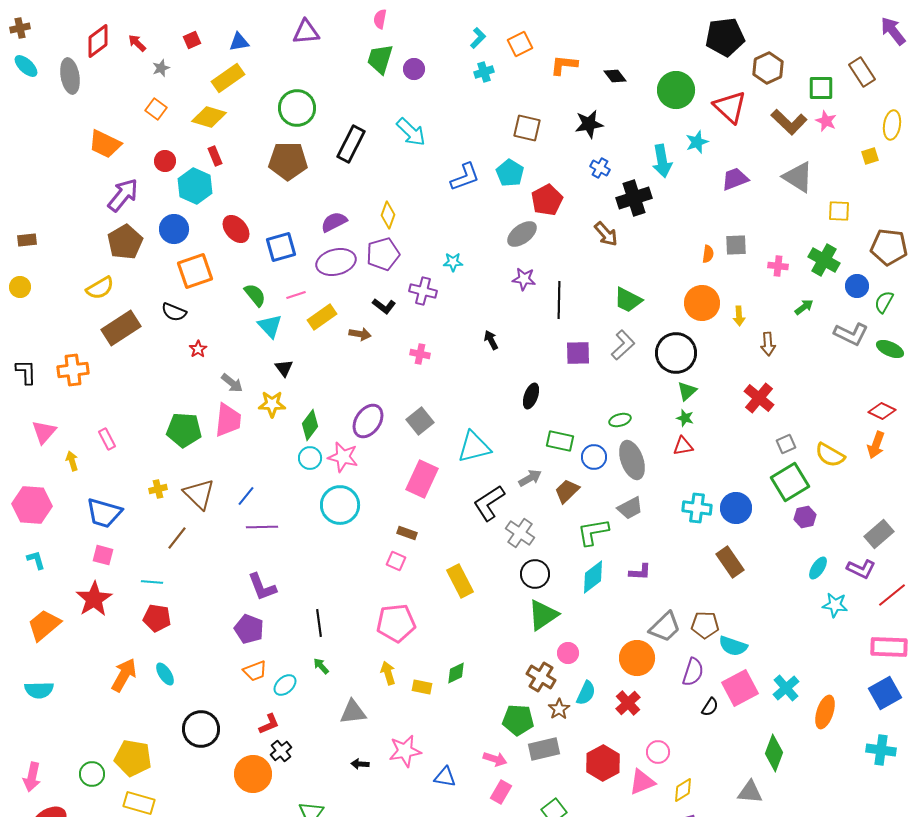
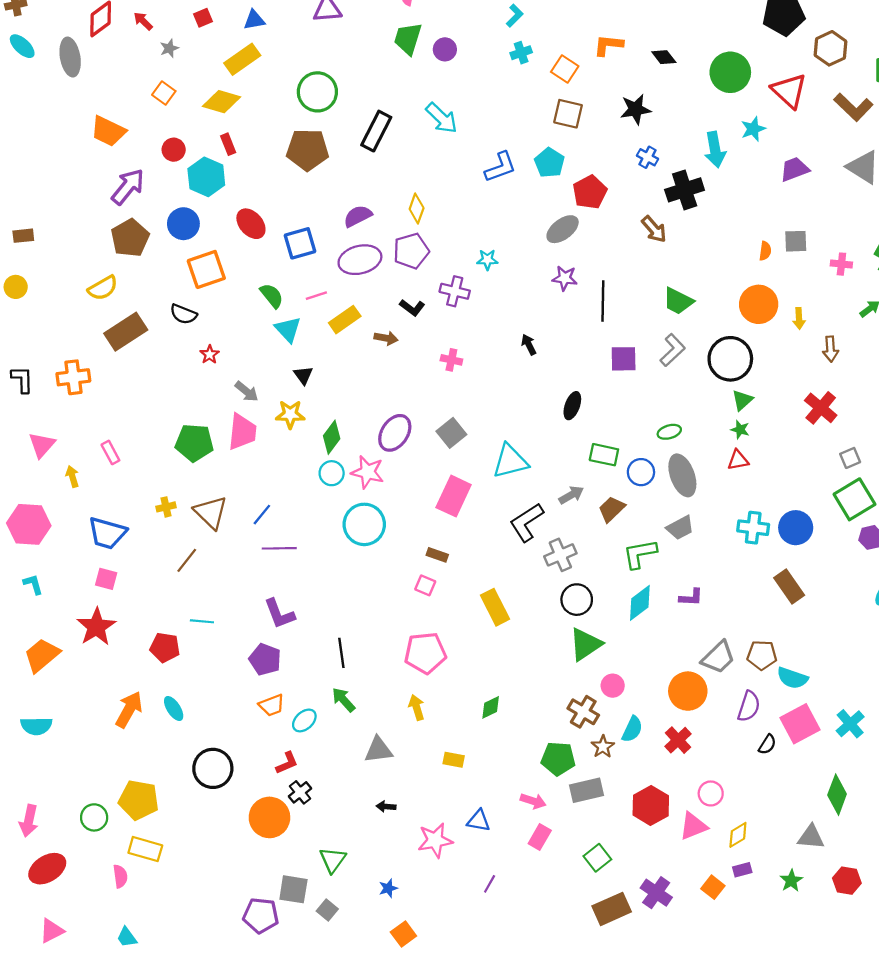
orange square: (520, 44) -> (565, 69), moved, turned -30
gray cross: (520, 533) -> (560, 555), turned 32
cyan line: (152, 582) -> (202, 621), moved
green arrow: (321, 666) -> (344, 700), size x1.4
yellow rectangle: (422, 687) -> (454, 760), moved
pink star: (405, 751) -> (435, 840), moved

